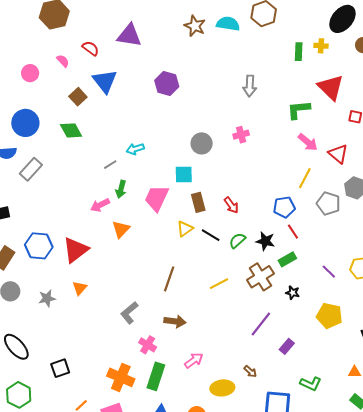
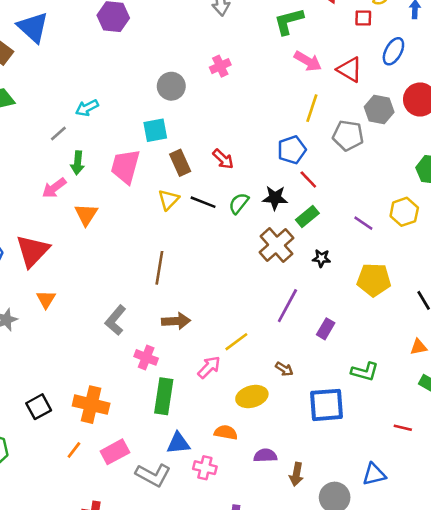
yellow line: (219, 284) -> (236, 342), moved
orange cross: (121, 377) -> (91, 405), moved

